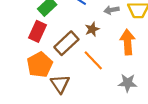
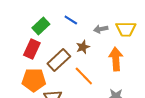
orange pentagon: (40, 65) -> (34, 80), turned 30

